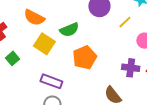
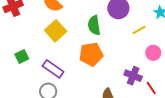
green semicircle: (69, 30) -> (94, 25), moved, turned 90
green square: (12, 58) -> (22, 56), moved

